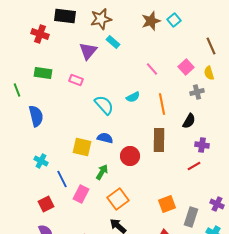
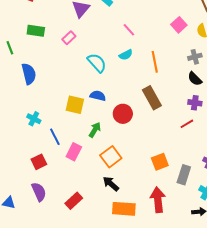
pink line: (152, 69) -> (129, 30), moved
pink rectangle: (76, 80) -> (69, 38), turned -64
gray cross: (197, 92) -> (195, 57), moved
black semicircle: (189, 121) -> (195, 79), moved, turned 105
brown rectangle: (159, 140) -> (152, 98), turned -30

